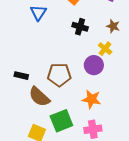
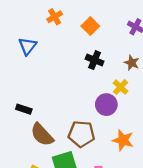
blue triangle: (38, 13) -> (27, 46), moved
brown pentagon: (59, 75) -> (81, 134), moved
orange star: (91, 99) -> (123, 140), moved

